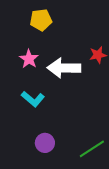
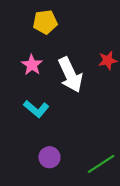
white arrow: (64, 68) -> (70, 75), turned -116

